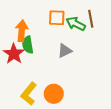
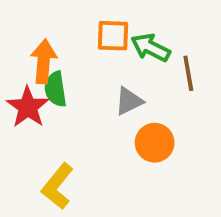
brown line: (91, 19) -> (188, 73), moved
orange circle: (54, 94) -> (155, 143), moved

